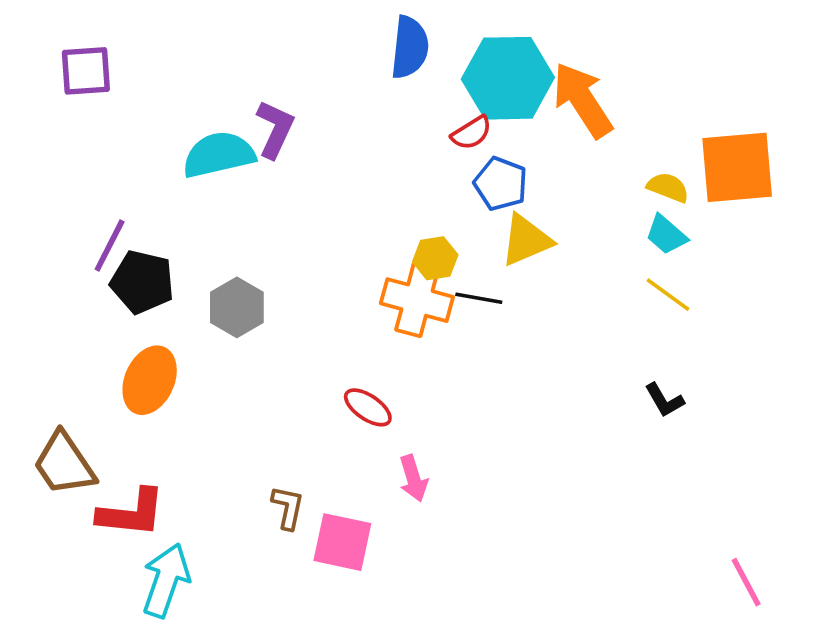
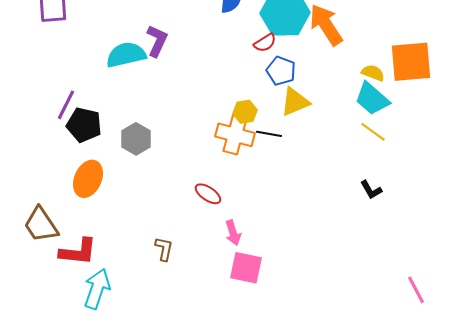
cyan trapezoid: (666, 235) -> (372, 99), size x1.5
pink square: (342, 542) -> (246, 268), moved

